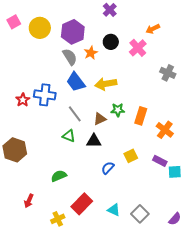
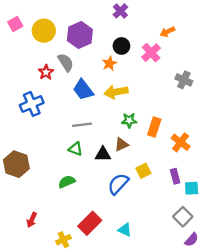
orange star: (91, 53) -> (109, 63), moved
gray semicircle: (70, 57) -> (66, 62), moved
blue cross: (45, 95) -> (32, 104), moved, turned -30
red star: (23, 100) -> (46, 72), moved
gray line: (75, 114) -> (82, 125), turned -60
brown triangle: (100, 119) -> (121, 144), moved
purple rectangle: (160, 161) -> (175, 176), turned 48
blue semicircle: (108, 168) -> (118, 184), size x1.5
green semicircle: (59, 176) -> (67, 182), moved
gray square: (140, 214) -> (183, 217), moved

